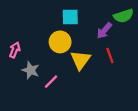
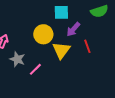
cyan square: (70, 17) -> (61, 12), moved
purple arrow: (104, 31) -> (73, 29), moved

